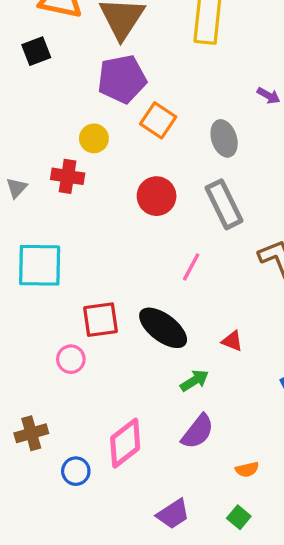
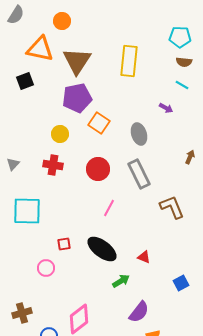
red cross: (68, 176) -> (53, 165), moved
pink line: (191, 267) -> (109, 208), moved
red square: (101, 320) -> (64, 244), size x0.6
purple semicircle: (198, 432) -> (139, 312), moved

